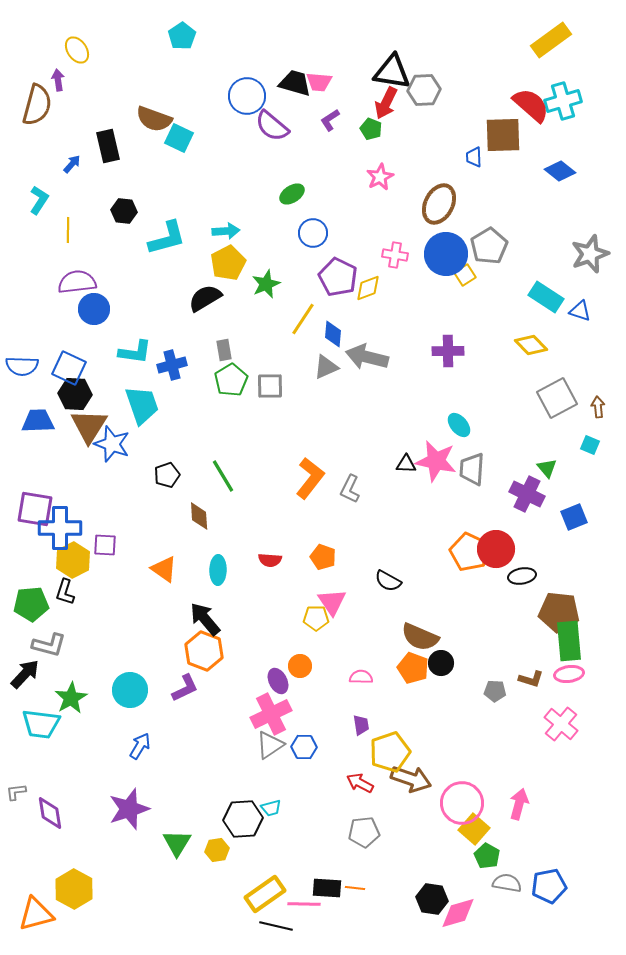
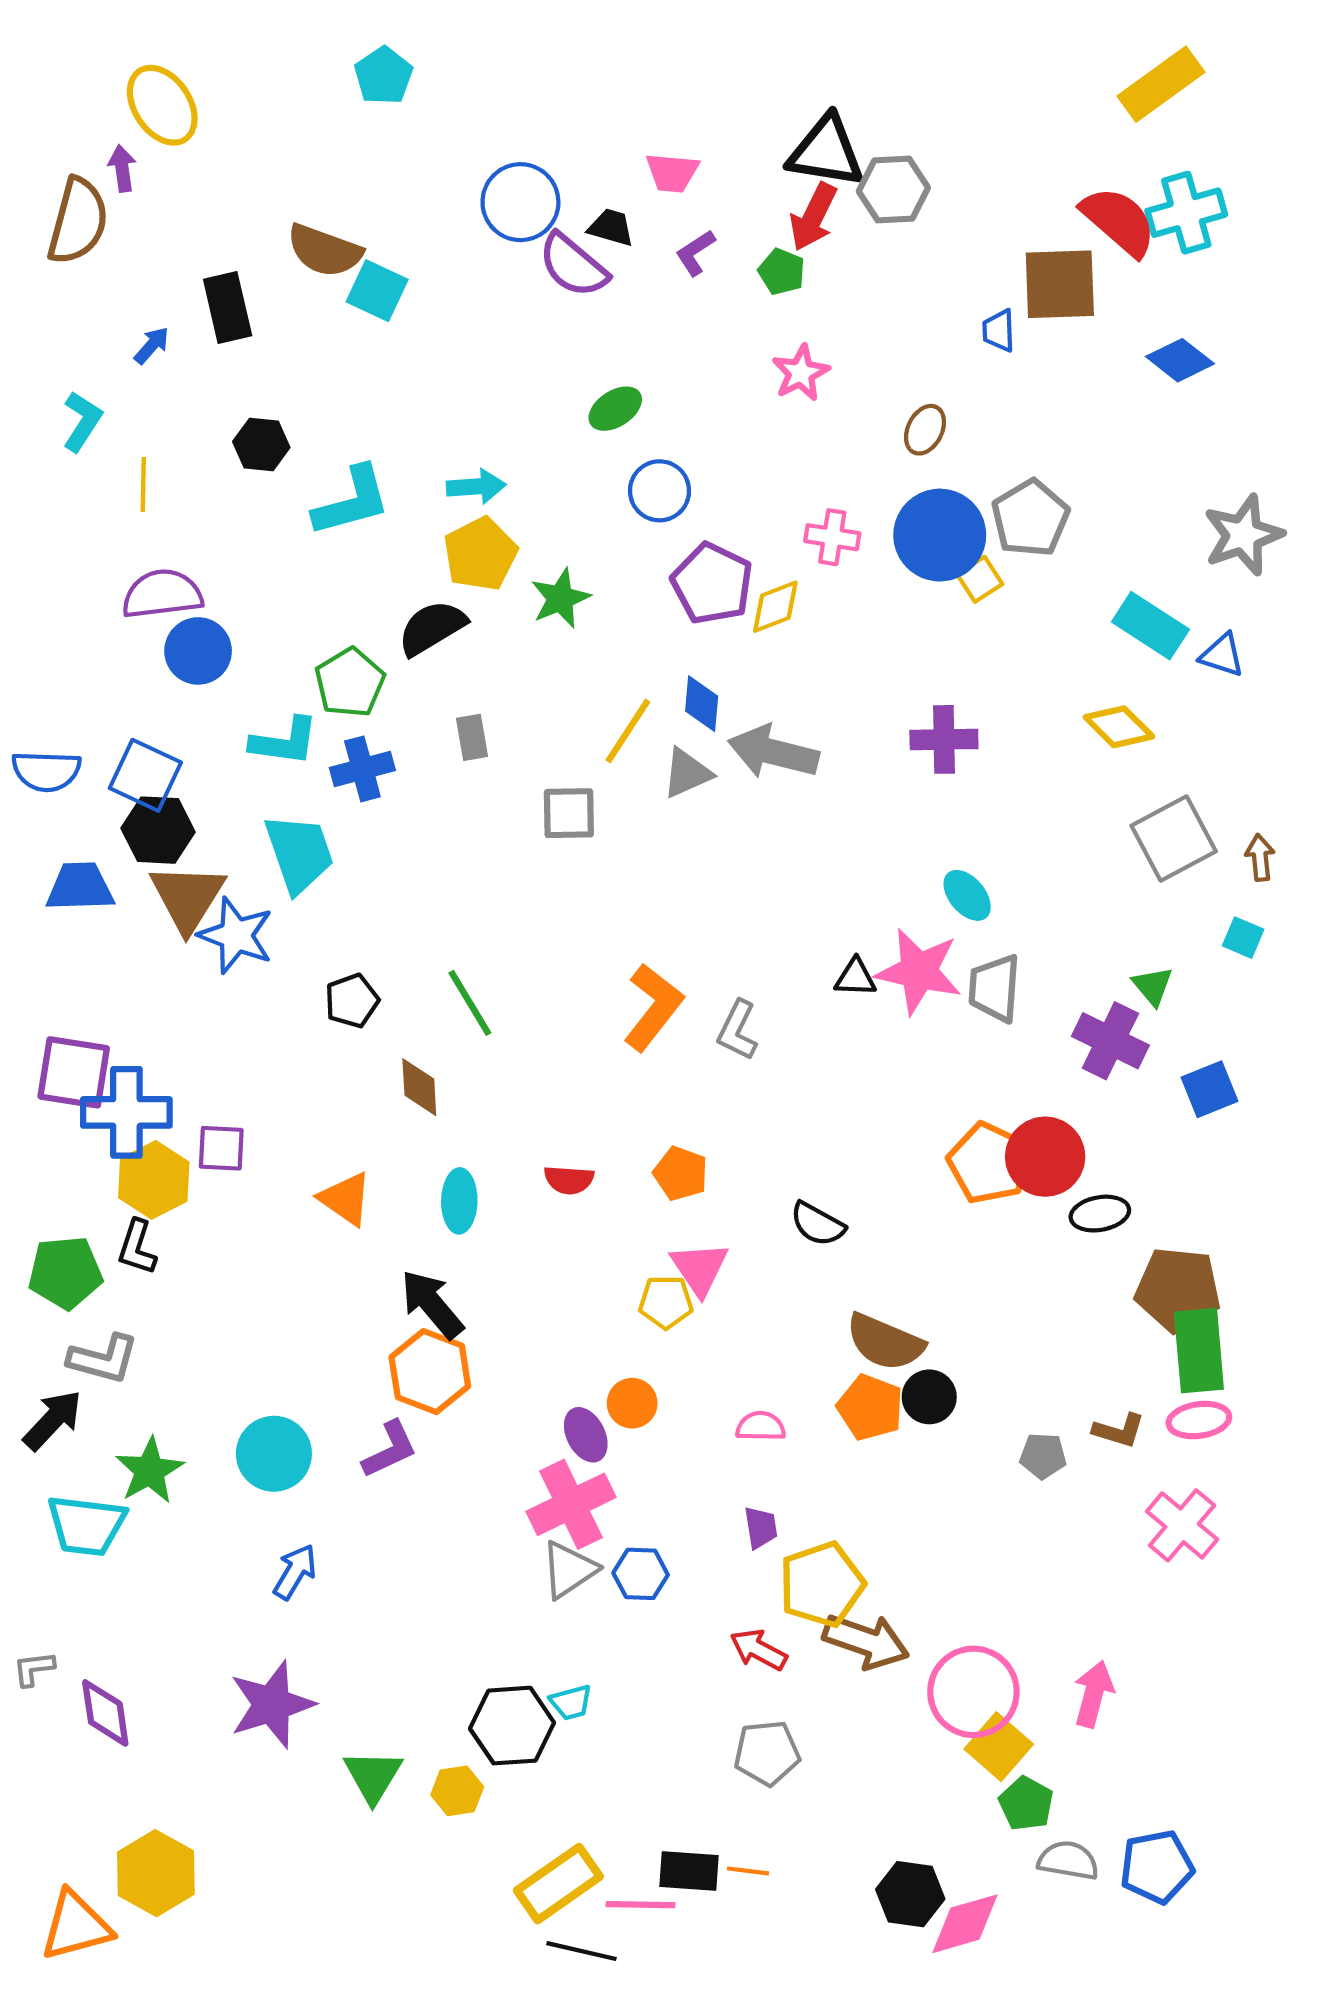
yellow ellipse: (77, 50) -> (162, 105), size x1.4
black trapezoid: (295, 83) -> (611, 227), moved, size x0.7
brown ellipse: (439, 204) -> (925, 430), size x0.6
yellow line: (303, 319) -> (628, 731), moved
green pentagon: (231, 380) -> (350, 683), moved

